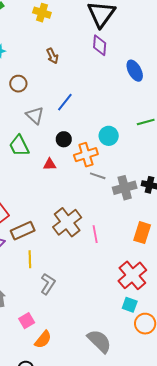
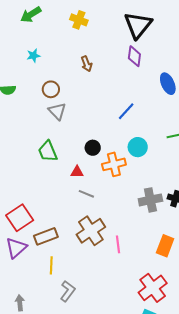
blue line: (65, 102) -> (126, 111), moved
gray triangle: (35, 115) -> (57, 111), moved
gray line: (98, 176) -> (86, 194), moved

